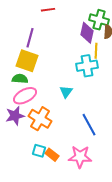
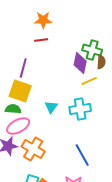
yellow line: (96, 51) -> (89, 81), turned 63
cyan cross: (87, 66) -> (80, 109), moved
cyan triangle: (66, 92) -> (51, 107), moved

